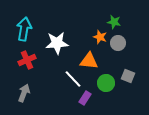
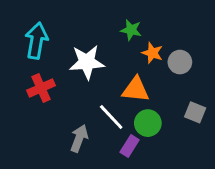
green star: (114, 22) -> (131, 30), moved
green circle: (106, 83) -> (148, 123), moved
gray arrow: (24, 93) -> (79, 138), moved

